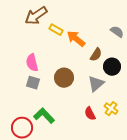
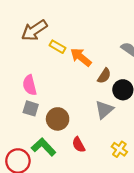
brown circle: (64, 78) -> (58, 119), moved
yellow cross: (111, 109) -> (119, 149), moved
red semicircle: (90, 114) -> (79, 145), moved

